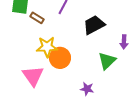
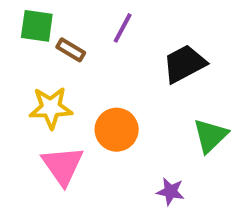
yellow star: (47, 47) -> (51, 108), moved

